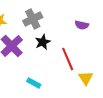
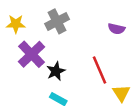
black star: (43, 42) -> (56, 71), moved

